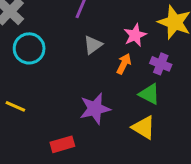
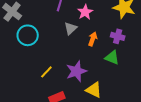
pink star: (135, 35) -> (85, 12), moved
yellow line: (15, 106) -> (46, 72), moved, turned -64
yellow triangle: (144, 128) -> (94, 90), moved

